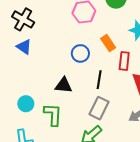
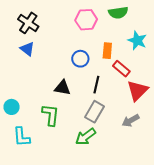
orange rectangle: (108, 43) -> (107, 51), turned 35
red rectangle: (124, 61) -> (121, 69), turned -60
cyan circle: (26, 104) -> (12, 107), moved

